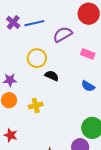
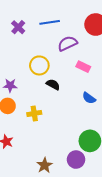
blue line: (34, 23) -> (50, 22), moved
pink rectangle: (88, 54) -> (83, 67), moved

